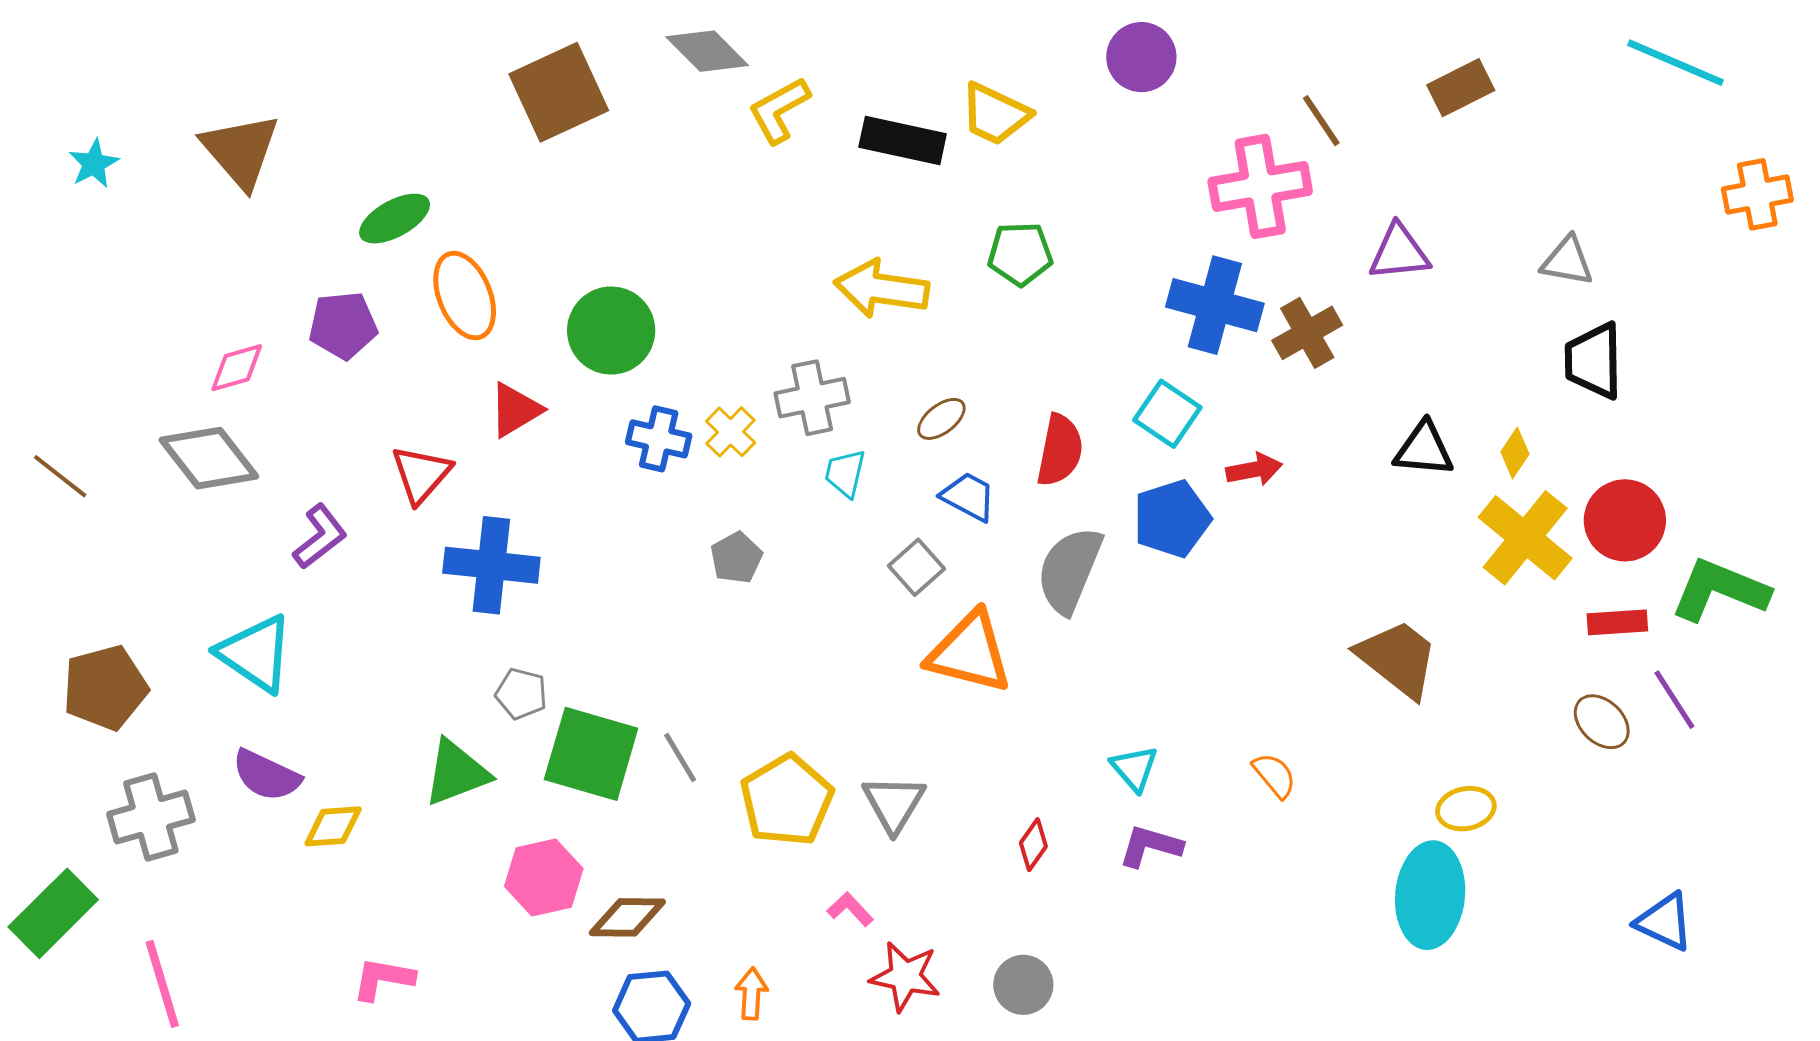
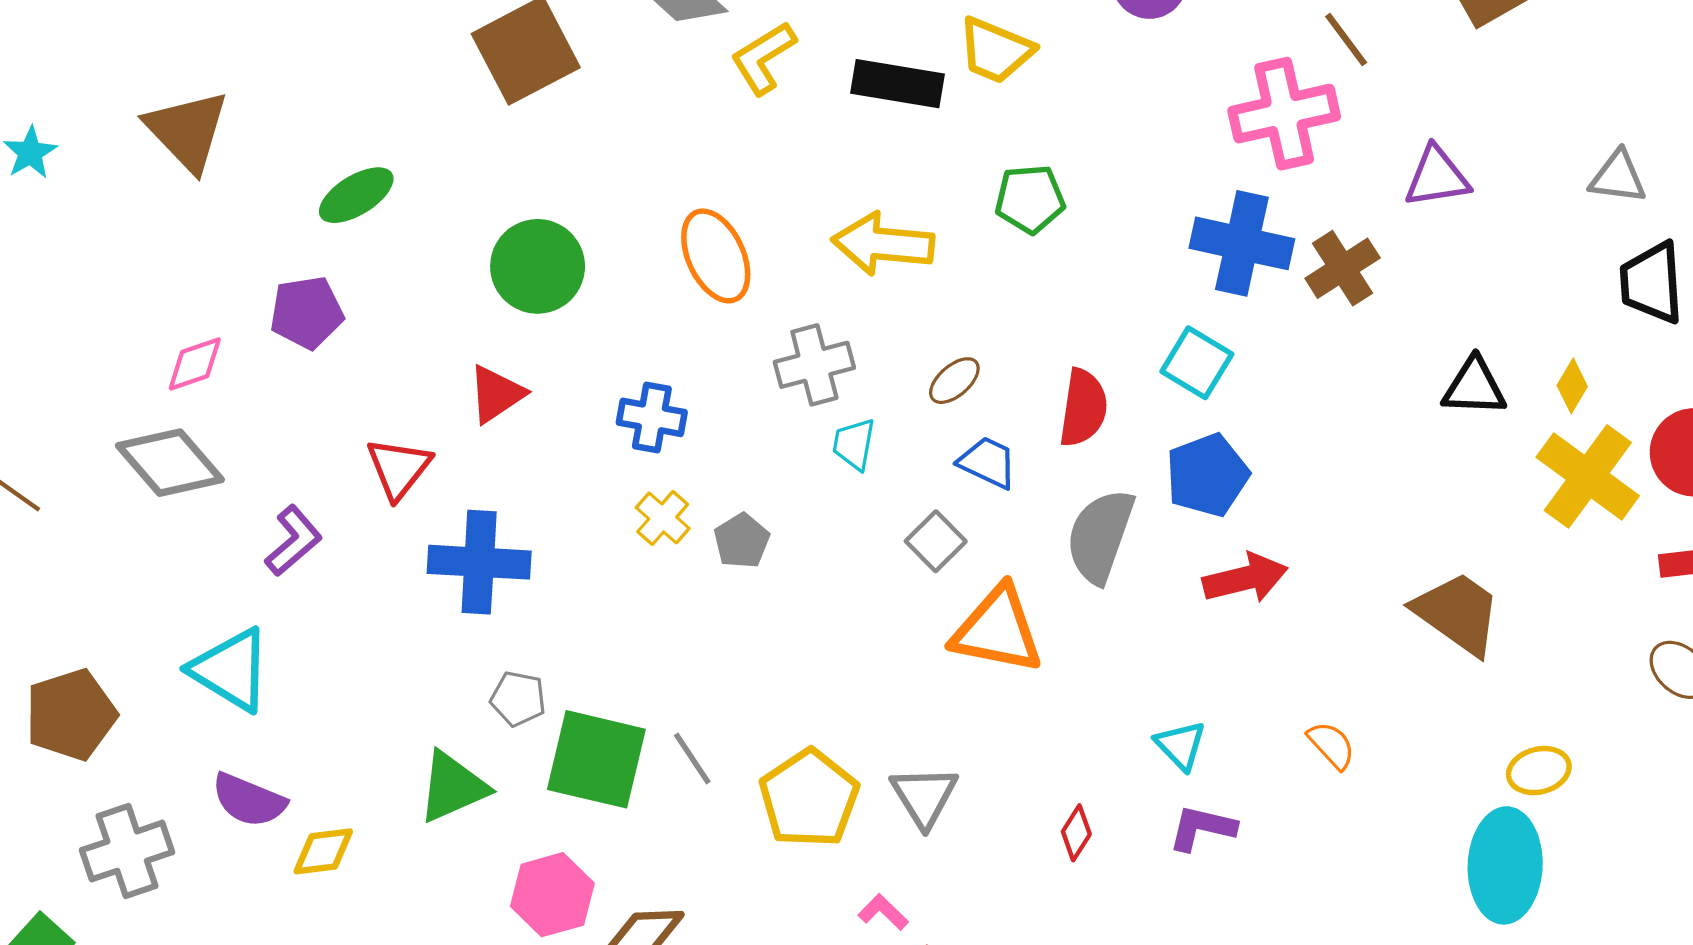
orange ellipse: (465, 296) -> (716, 256), moved
green circle: (611, 331) -> (538, 266), moved
yellow cross: (731, 432) -> (663, 518), moved
red arrow: (1254, 470) -> (1245, 578), moved, size x1.4

